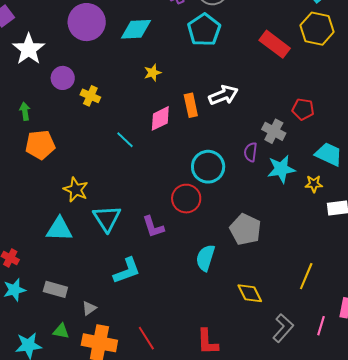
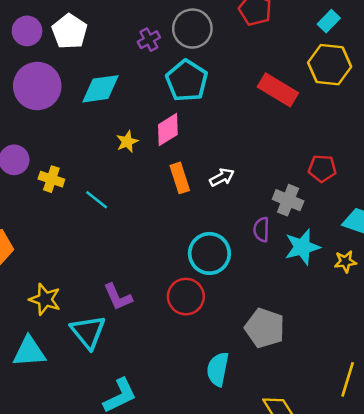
white arrow: (223, 95) -> (222, 177), moved, size x0.7
pink diamond: (160, 118) -> (168, 130), moved
cyan line: (125, 140) -> (97, 200), moved
purple L-shape: (153, 227) -> (118, 297), moved

